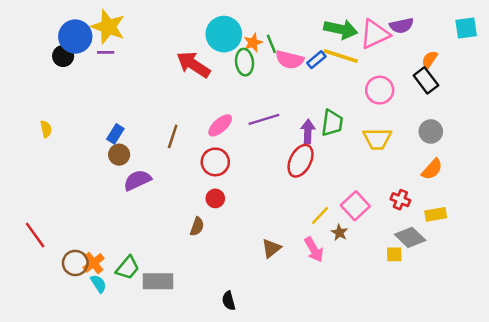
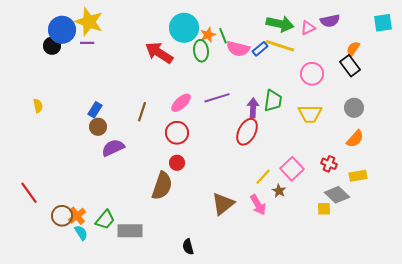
pink triangle: (375, 34) -> (308, 28), size x0.6
brown semicircle: (197, 226) -> (162, 186), size x1.8
brown triangle: (271, 248) -> (223, 204), size x1.4

